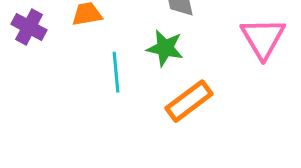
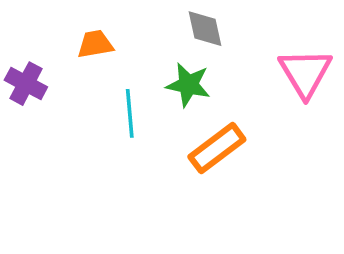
purple cross: (29, 27) -> (26, 84), moved

